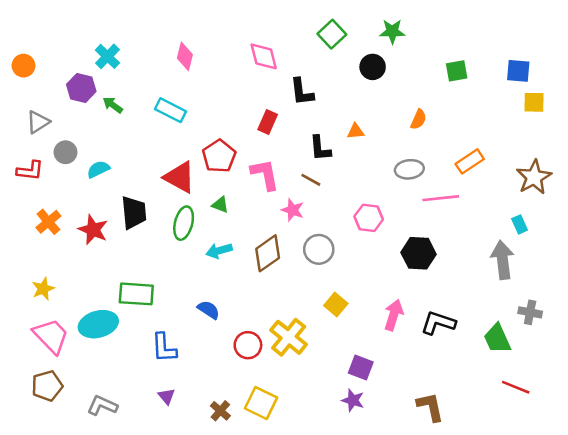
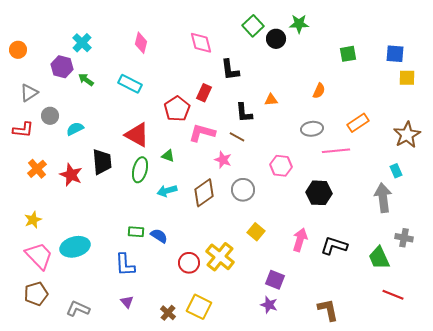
black circle: (373, 67) -> (276, 39), moved
red pentagon: (219, 156) -> (177, 109), moved
pink L-shape: (265, 175) -> (202, 133), turned -64
green rectangle: (136, 294) -> (136, 232), moved, size x0.6

